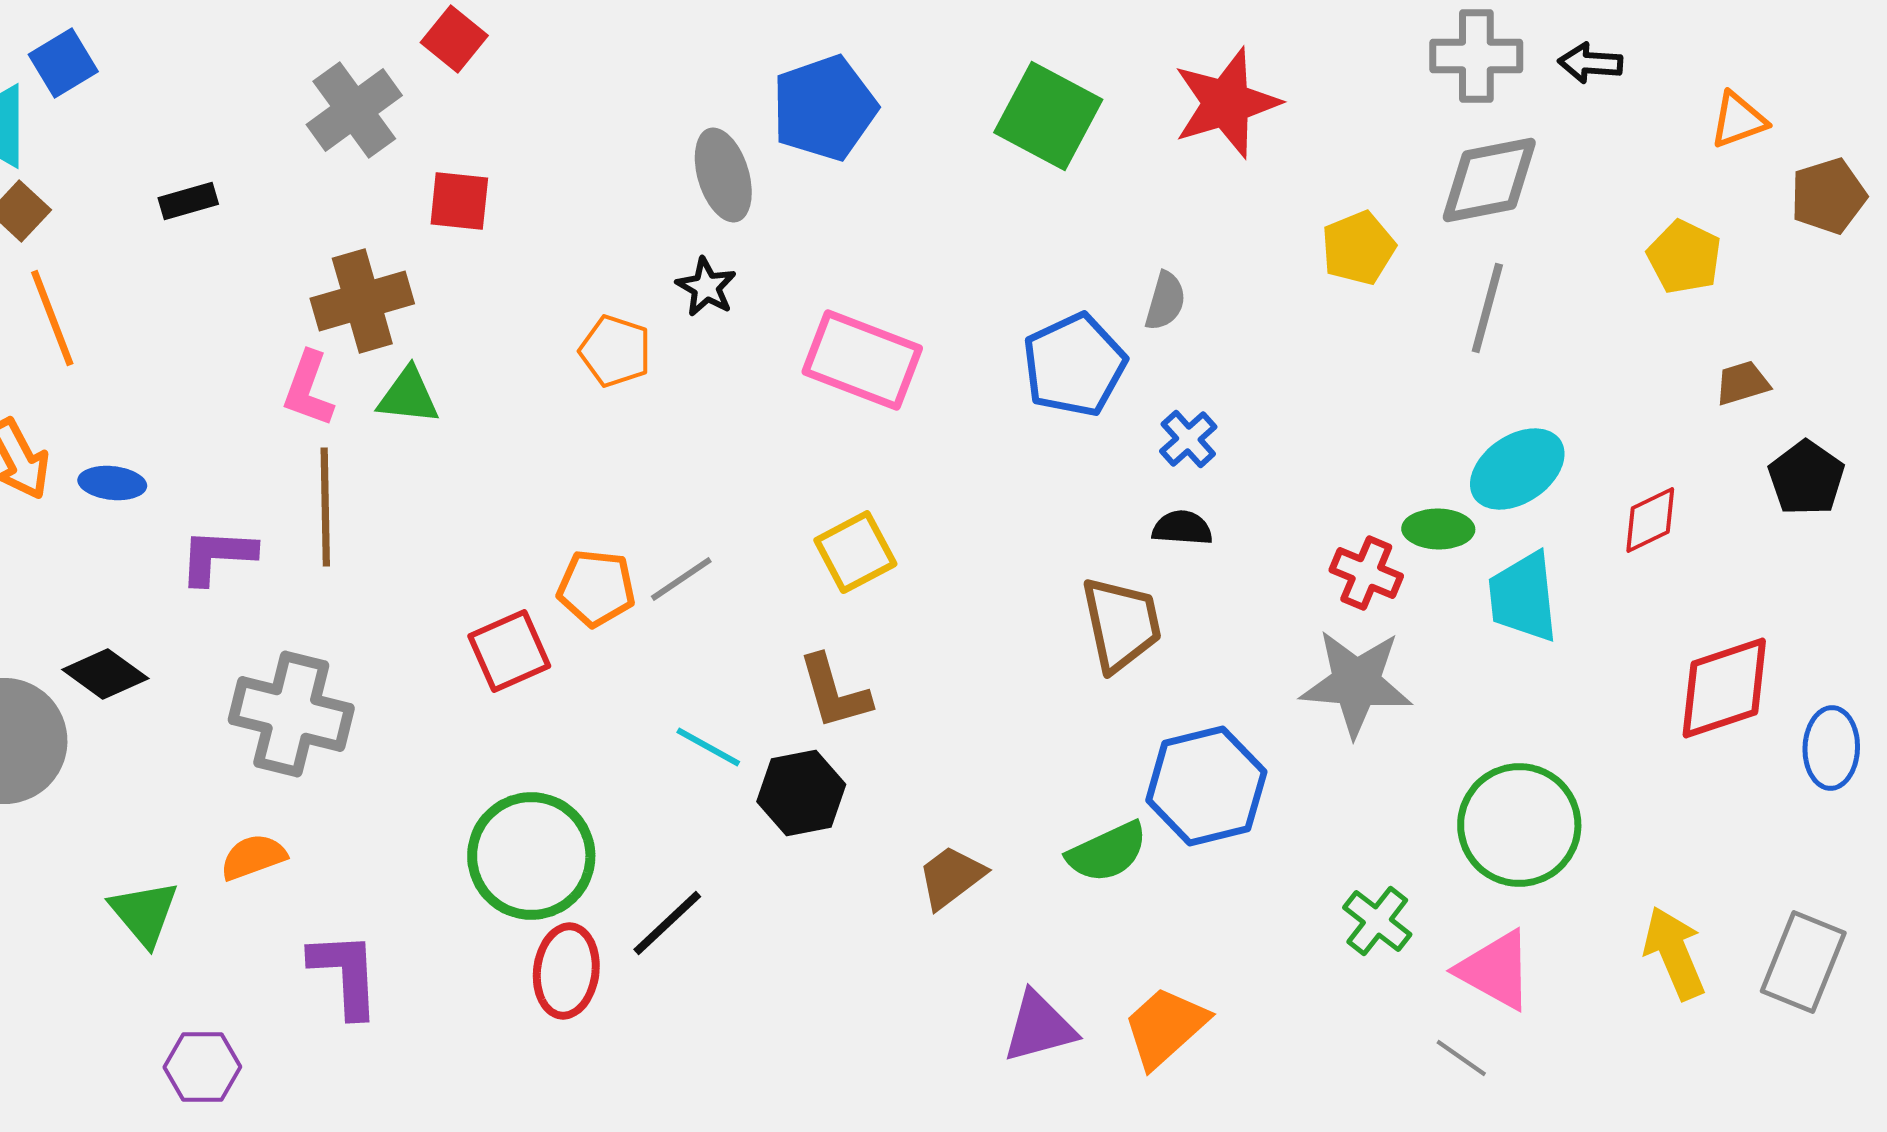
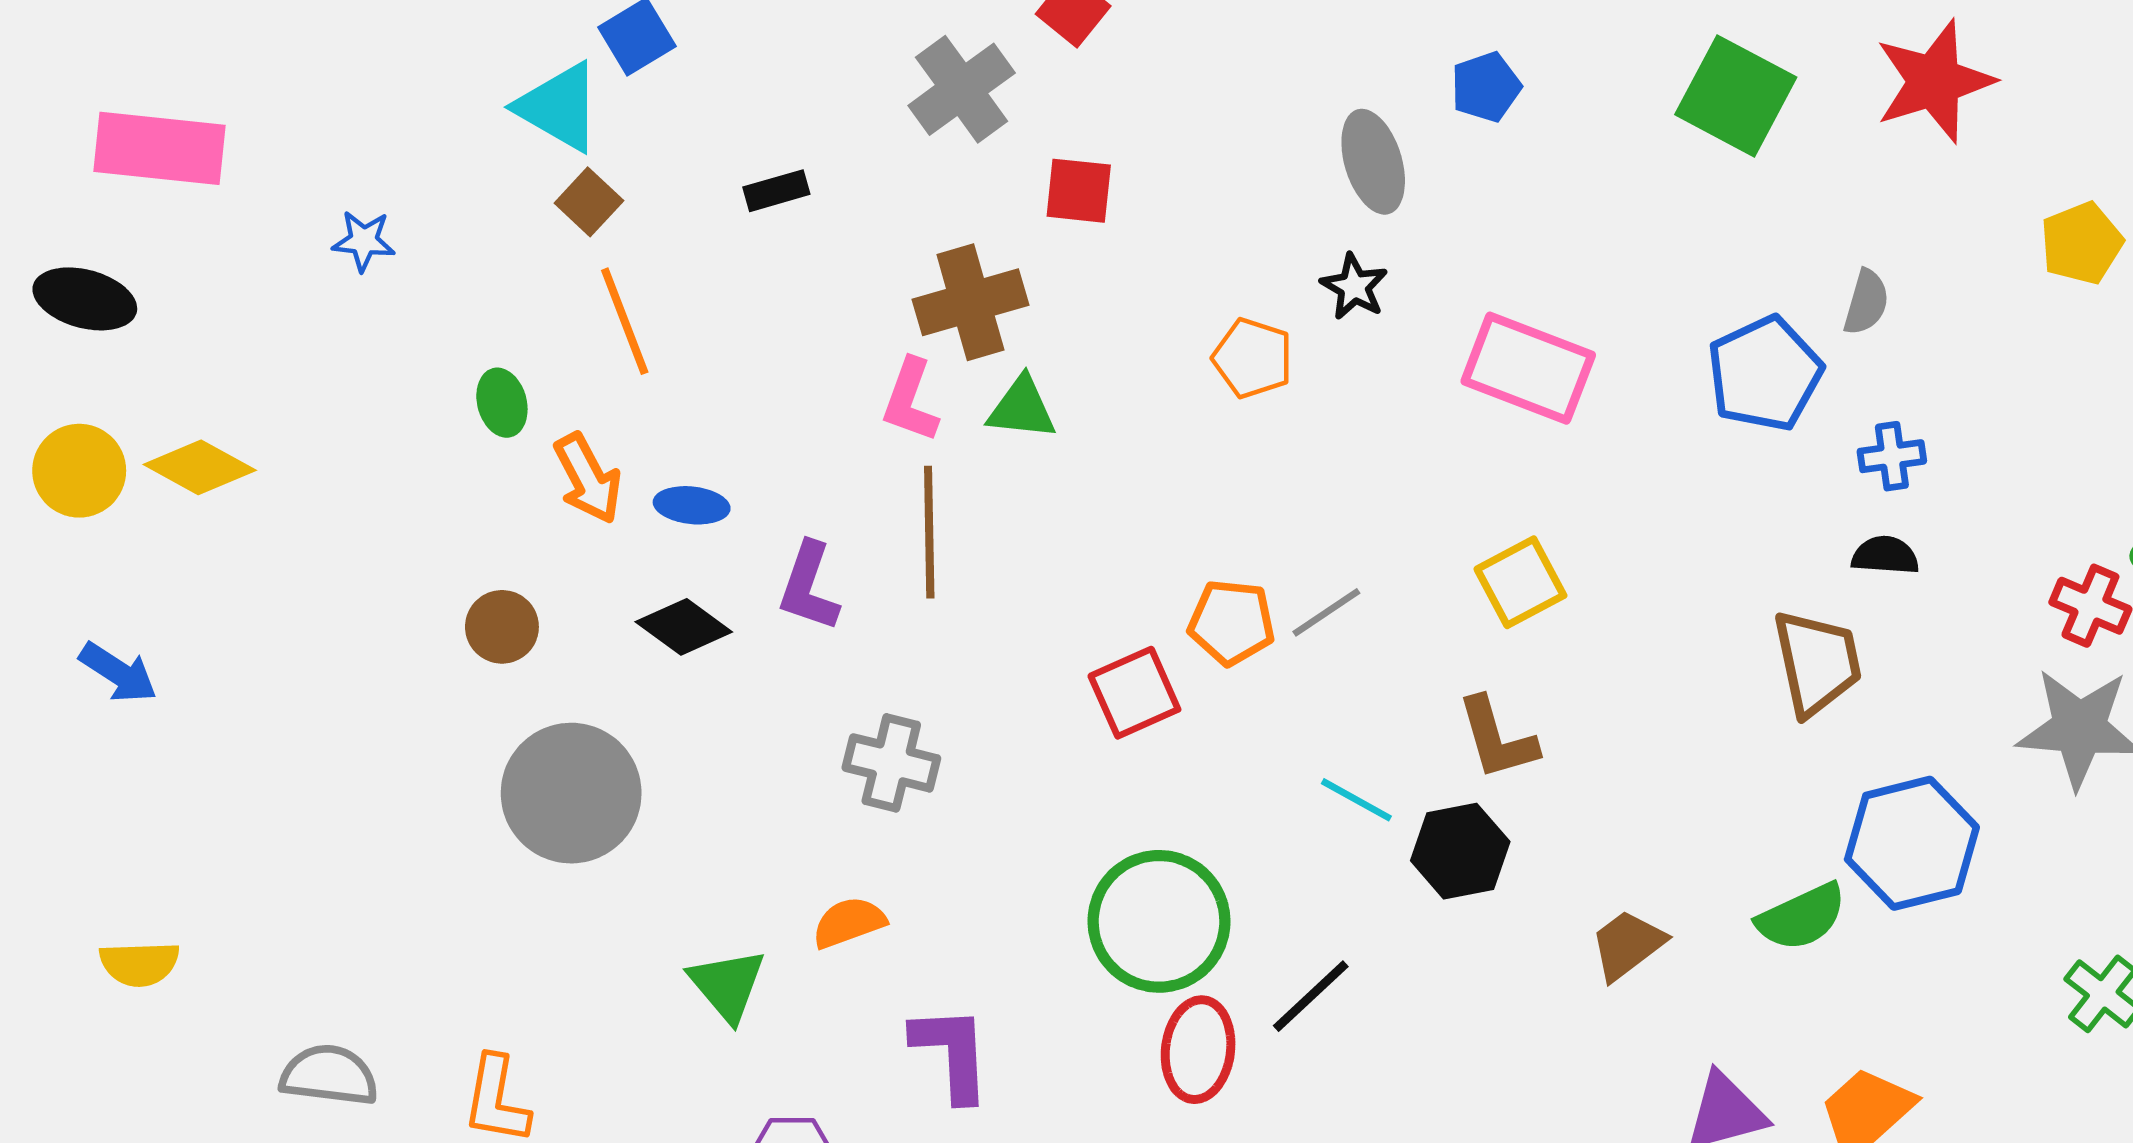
blue pentagon: (824, 108) -> (1486, 87), size x0.6
blue cross: (1188, 439) -> (1892, 456), turned 34
purple L-shape: (217, 556) -> (809, 587), turned -74
black diamond: (105, 674) -> (684, 627), moved
gray cross: (291, 714) -> (891, 763), size x0.7

